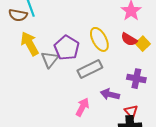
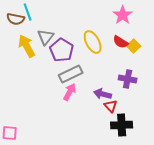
gray triangle: (50, 60) -> (46, 37), moved
gray rectangle: (90, 69) -> (71, 74), moved
pink arrow: (82, 107) -> (70, 92), moved
red triangle: (131, 111) -> (111, 106), moved

